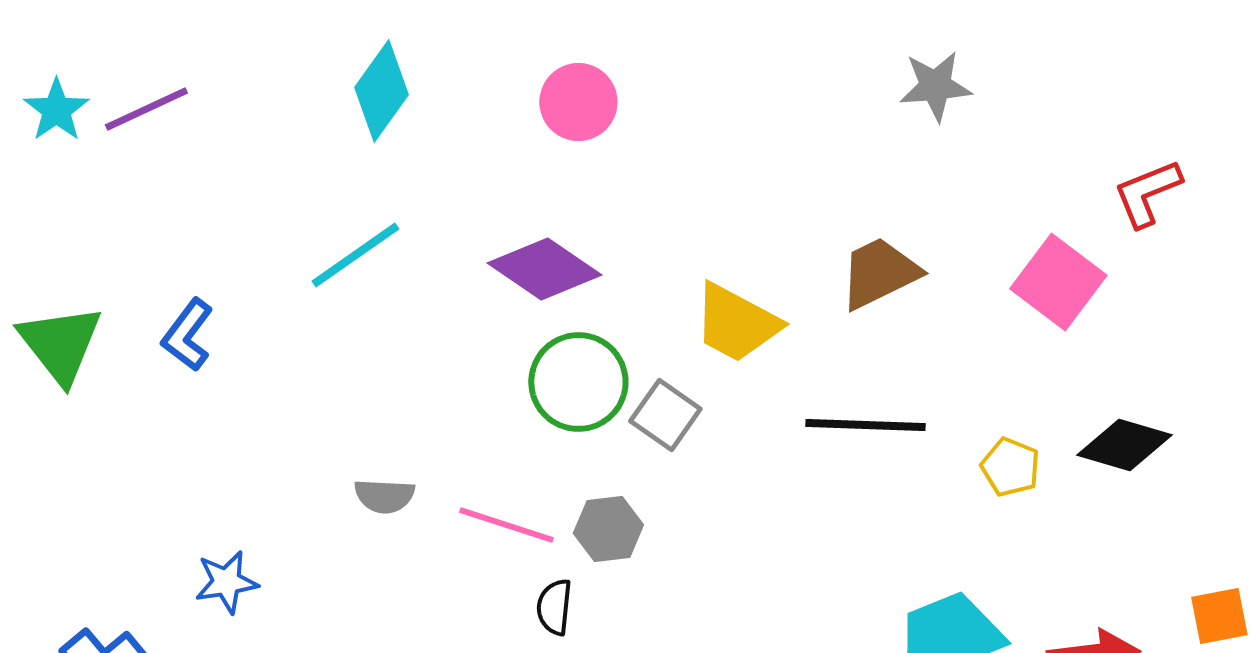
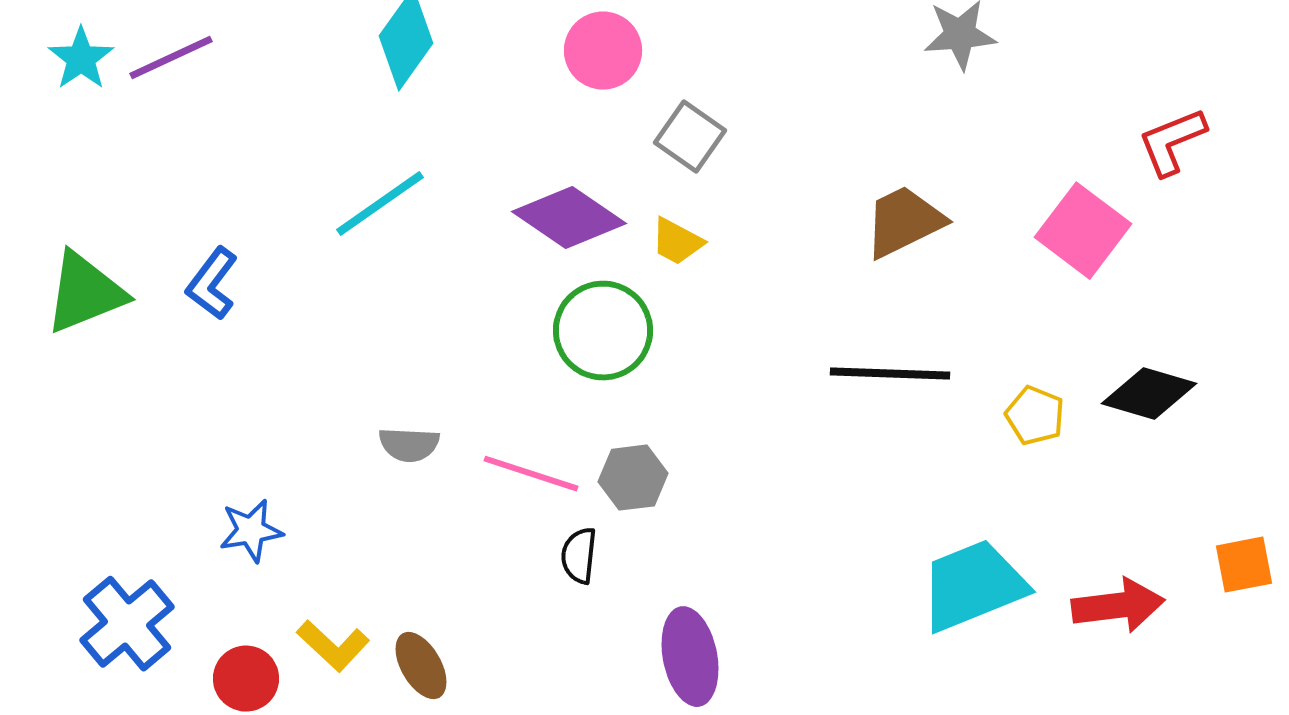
yellow trapezoid: (736, 323) -> (677, 242), moved, size x0.6
green triangle: (60, 344) -> (85, 293), turned 46
gray square: (665, 415) -> (690, 137), moved

